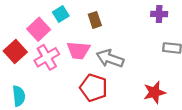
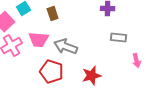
red star: (154, 92) -> (92, 76), moved

